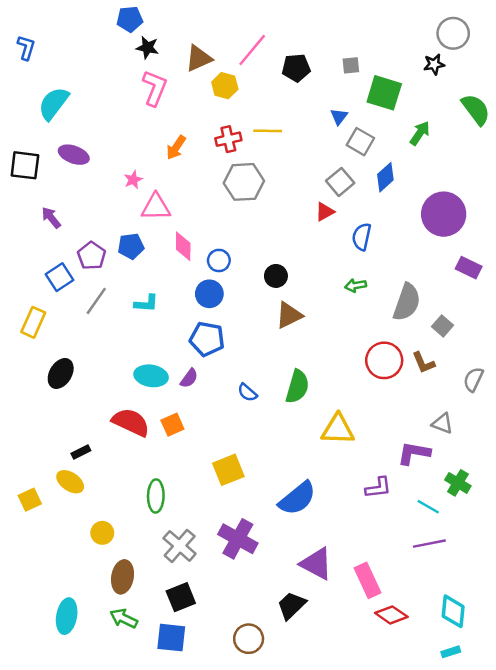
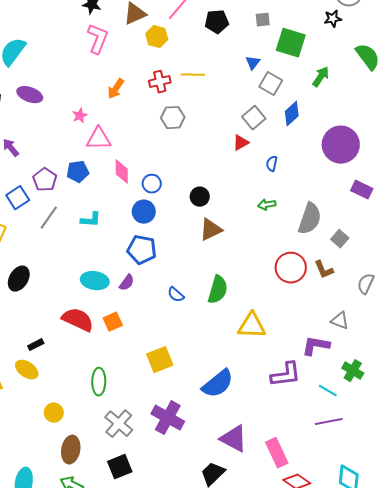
gray hexagon: (244, 182) -> (173, 118), size x0.7
blue semicircle: (362, 237) -> (272, 164), size x0.7
purple L-shape: (378, 488) -> (286, 375), size x1.4

